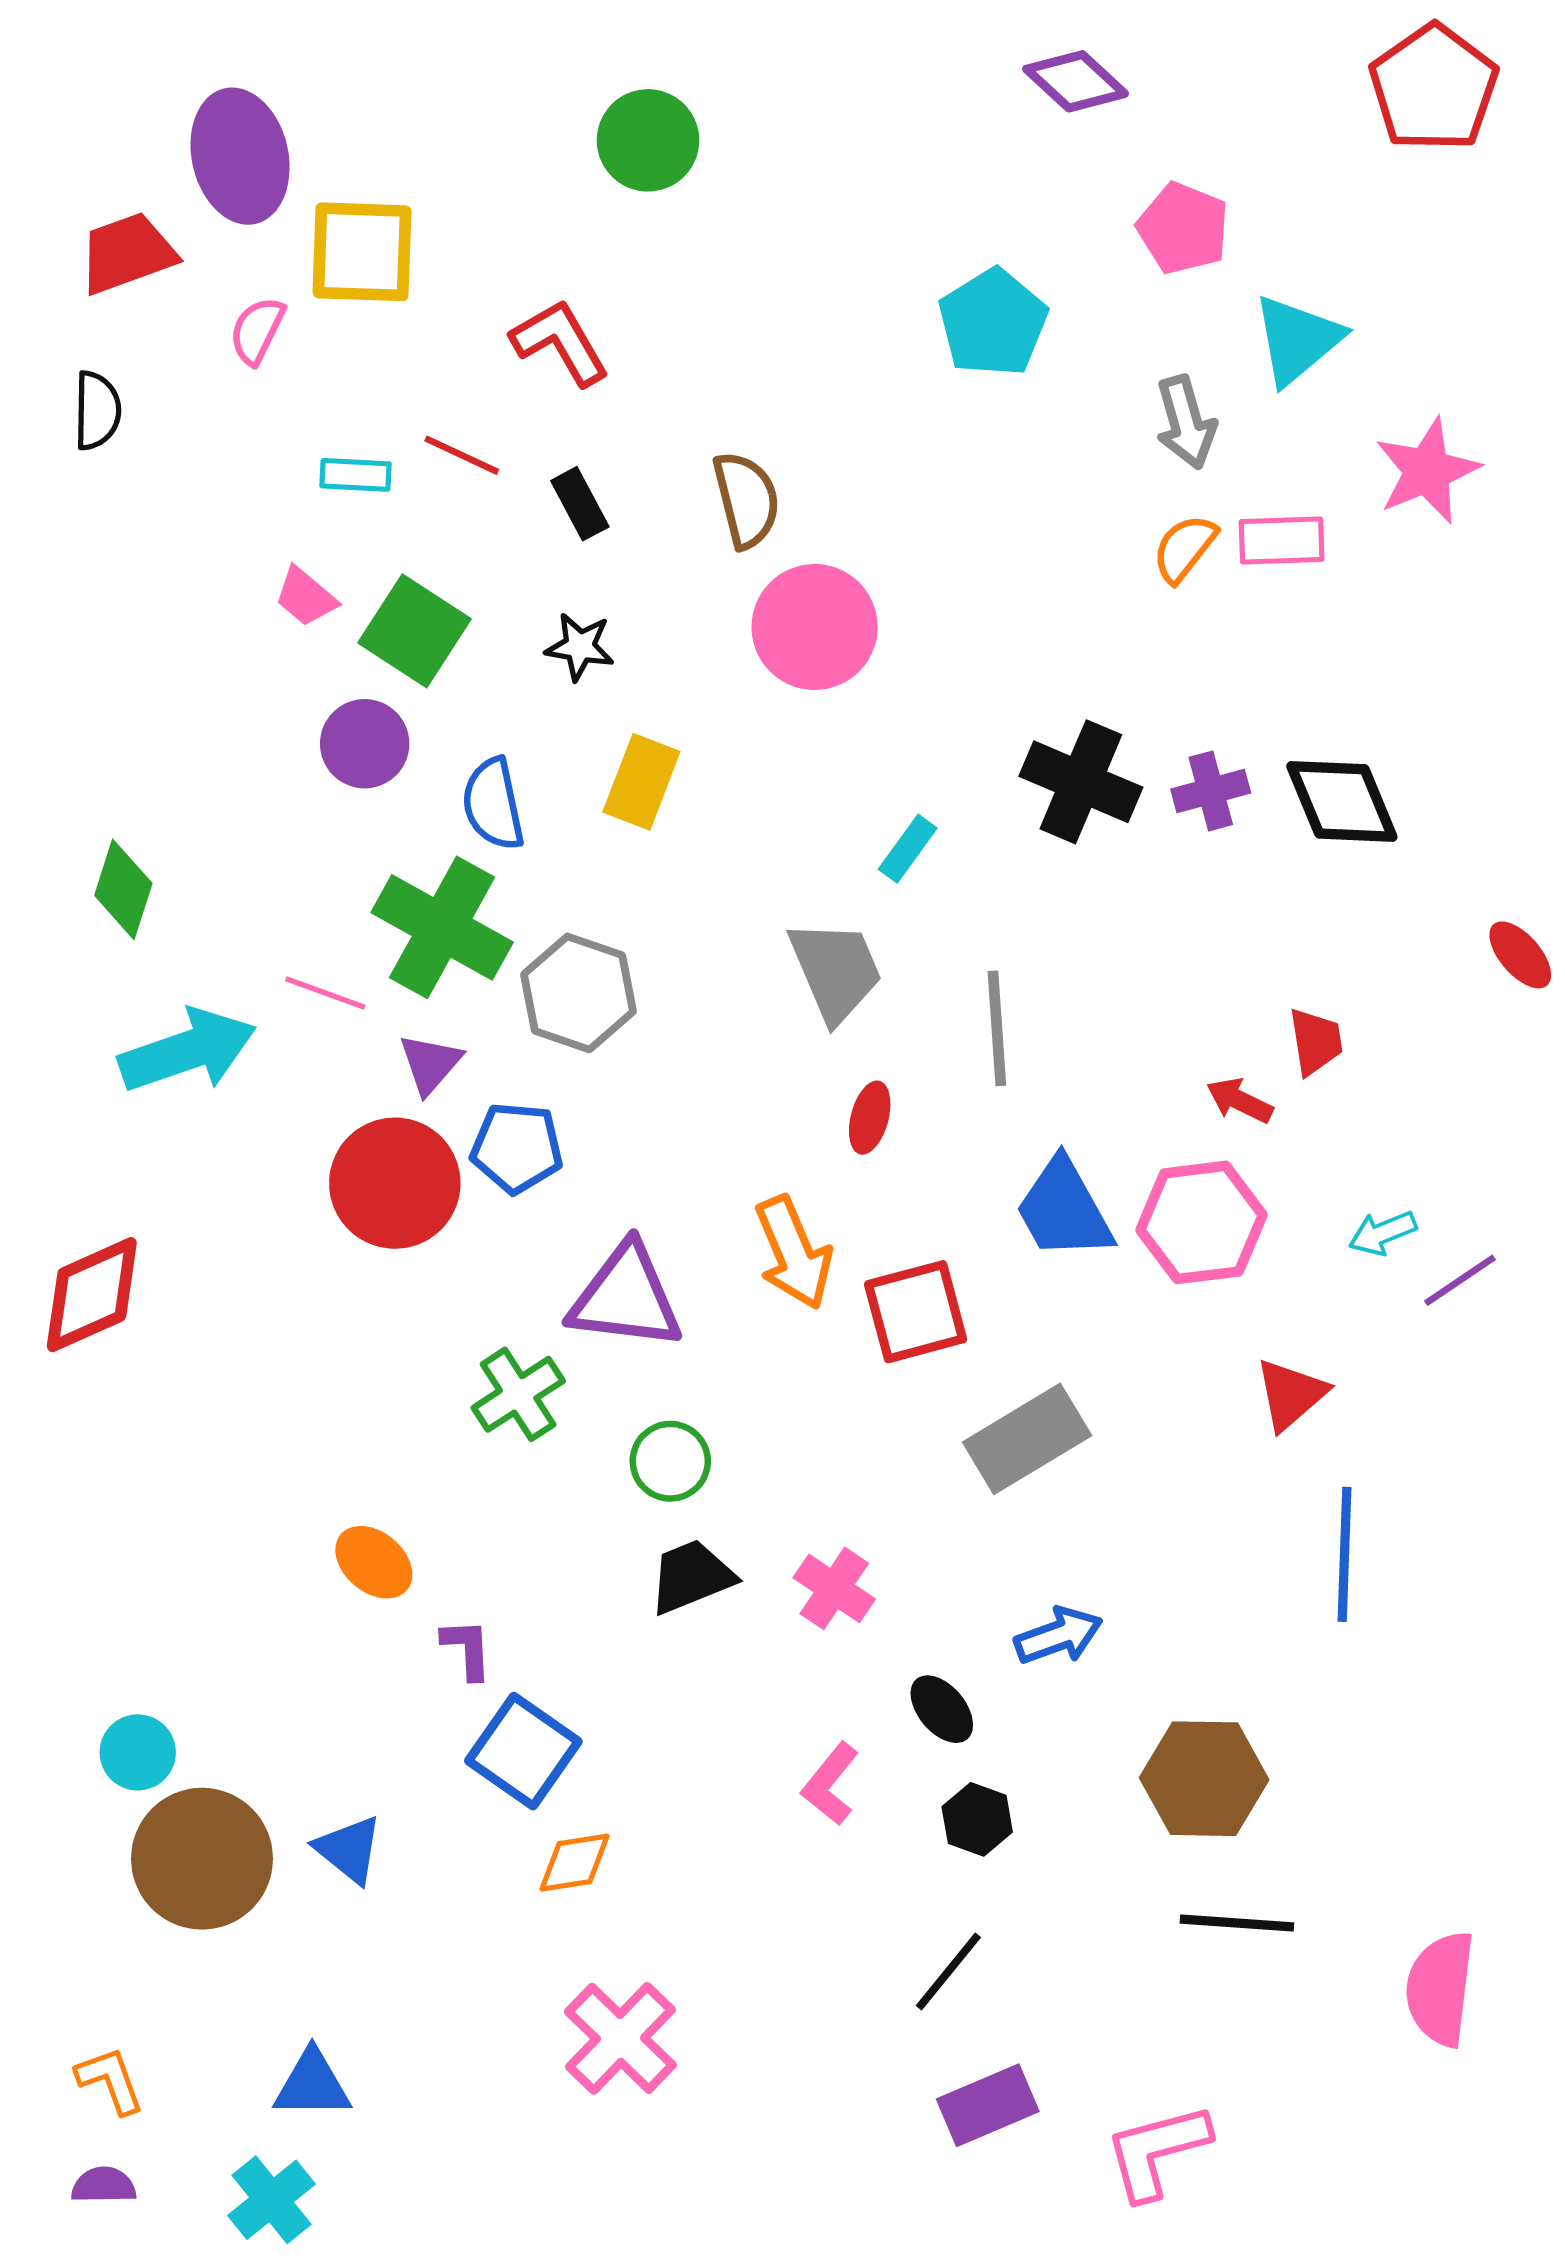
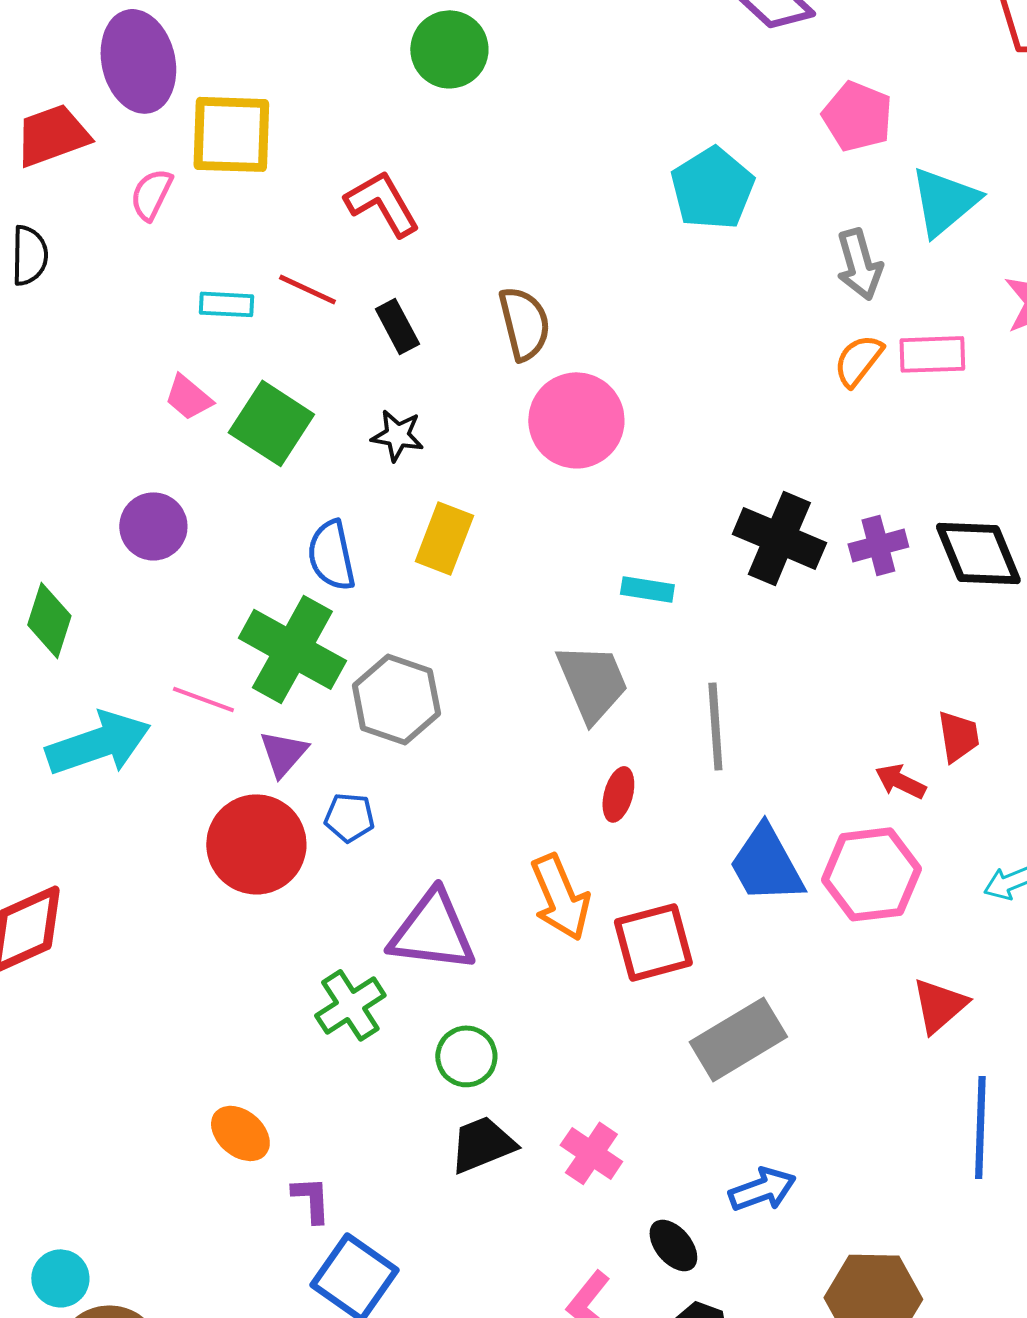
purple circle: (365, 744) -> (153, 526), moved
cyan rectangle: (908, 849) -> (647, 589), turned 63
blue pentagon: (517, 1148) -> (349, 817), size x0.7

